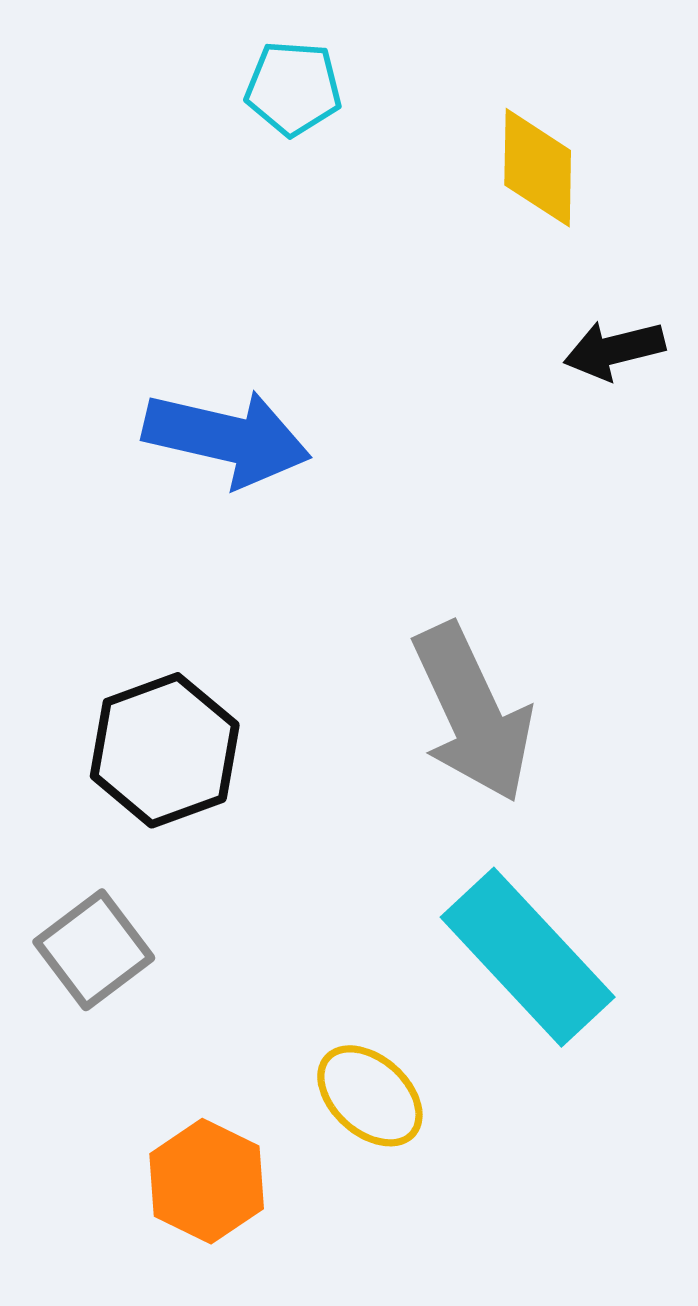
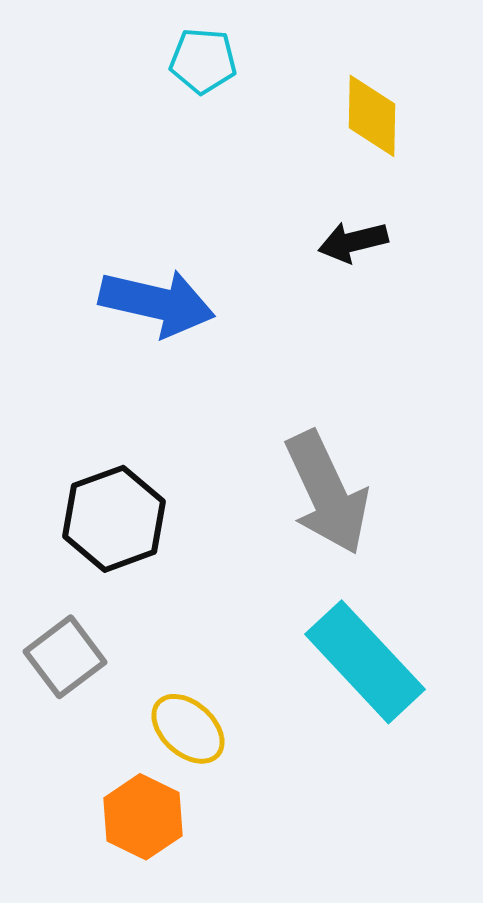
black arrow: (614, 350) -> (353, 242), moved
yellow ellipse: (370, 1096) -> (188, 729), moved

